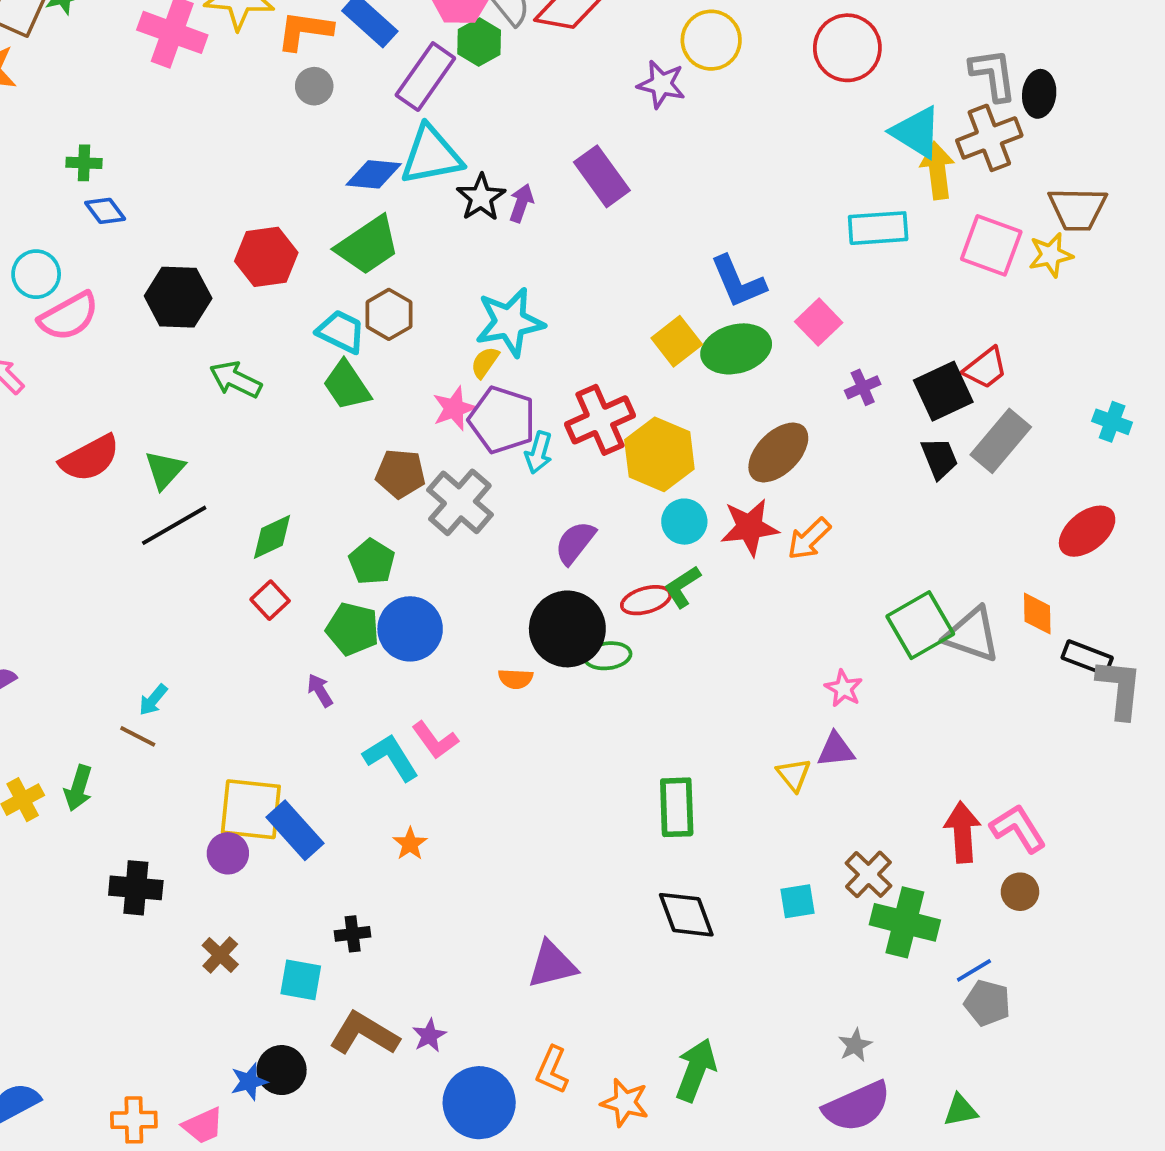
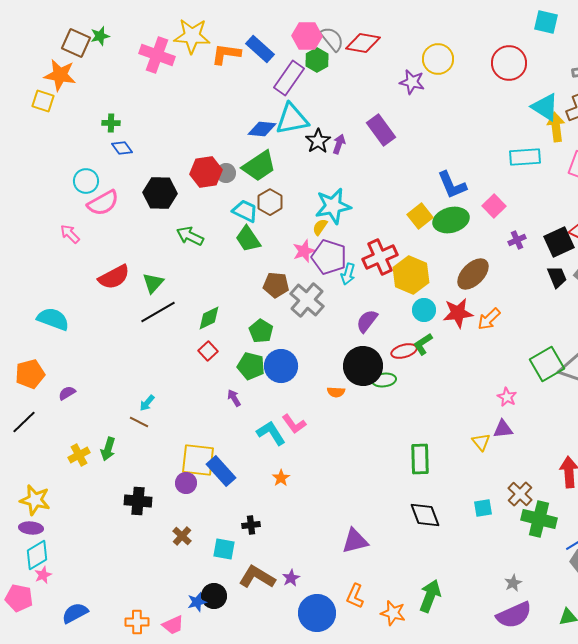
gray circle: (314, 86) -> (226, 173), moved

